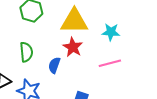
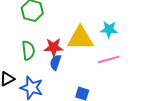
yellow triangle: (74, 21) -> (80, 38), moved
red star: (73, 47) -> (54, 47), moved, turned -30

